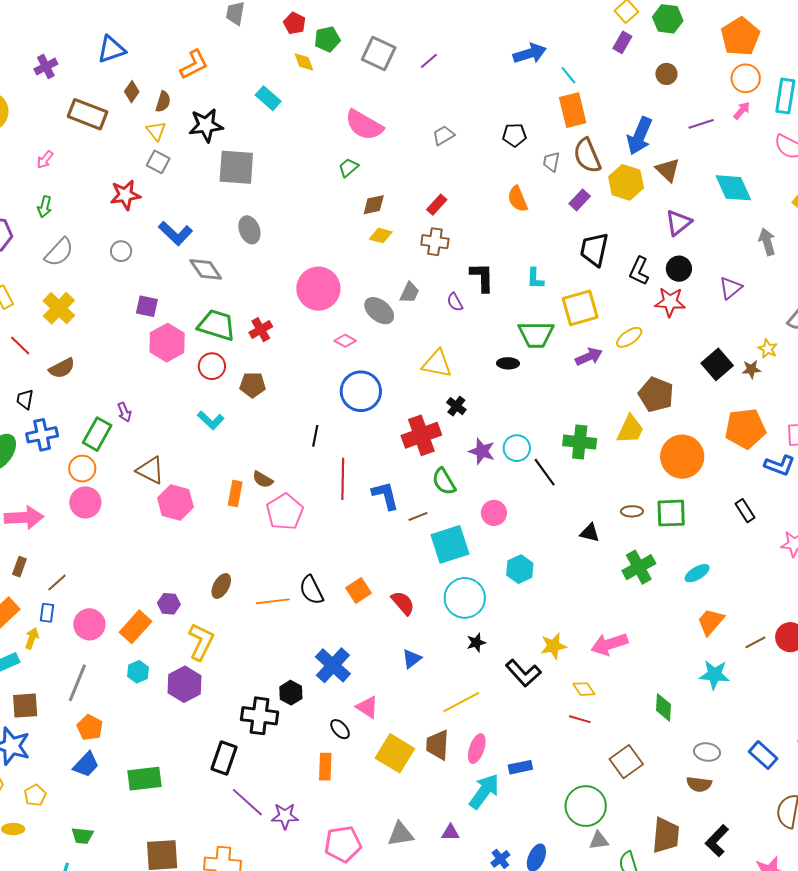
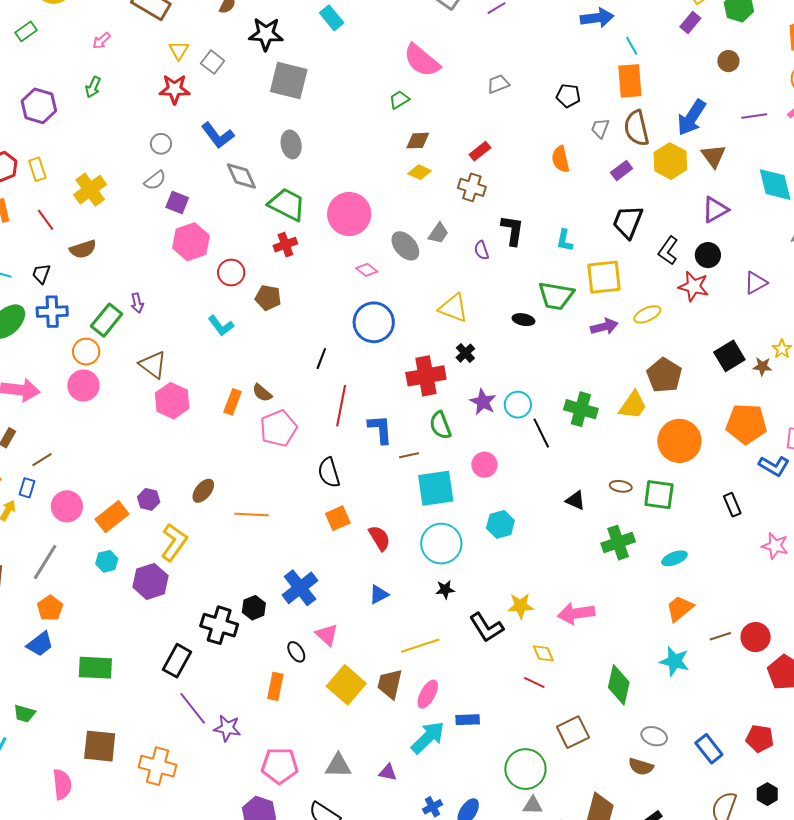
yellow triangle: (156, 131) -> (179, 50), moved
gray semicircle: (59, 252) -> (155, 180), moved, size x0.7
green trapezoid: (217, 325) -> (287, 204), moved
black semicircle: (311, 590) -> (329, 473), moved
green diamond: (663, 707) -> (619, 685), size x1.4

